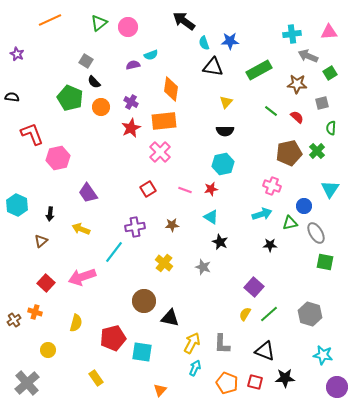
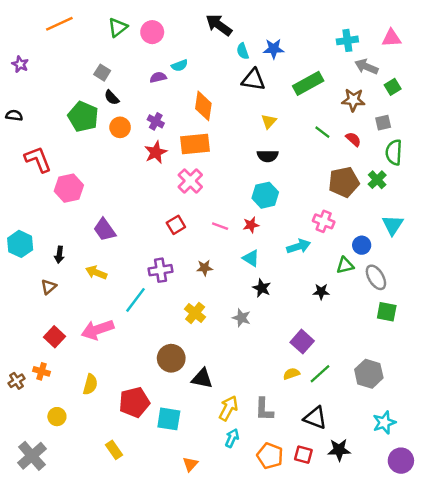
green semicircle: (331, 128) -> (394, 152), size x1.5
cyan arrow: (262, 214) -> (299, 246), moved
yellow semicircle: (245, 314) -> (291, 374), turned 40
cyan star: (323, 355) -> (384, 423), turned -30

